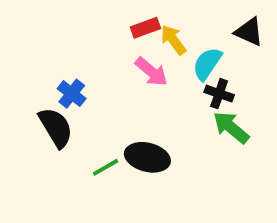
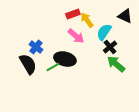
black cross: (219, 94) -> (110, 47), turned 32
black ellipse: (147, 157) -> (65, 59), moved
green line: (106, 167) -> (53, 67), moved

